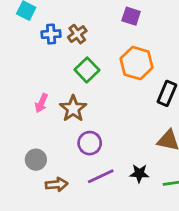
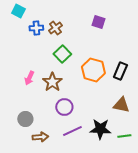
purple square: (131, 16) -> (98, 22), moved
orange hexagon: (137, 63) -> (93, 70), moved
black star: (139, 173) -> (100, 129), size x1.5

